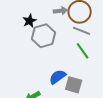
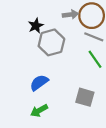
blue semicircle: (58, 77) -> (39, 83), moved

